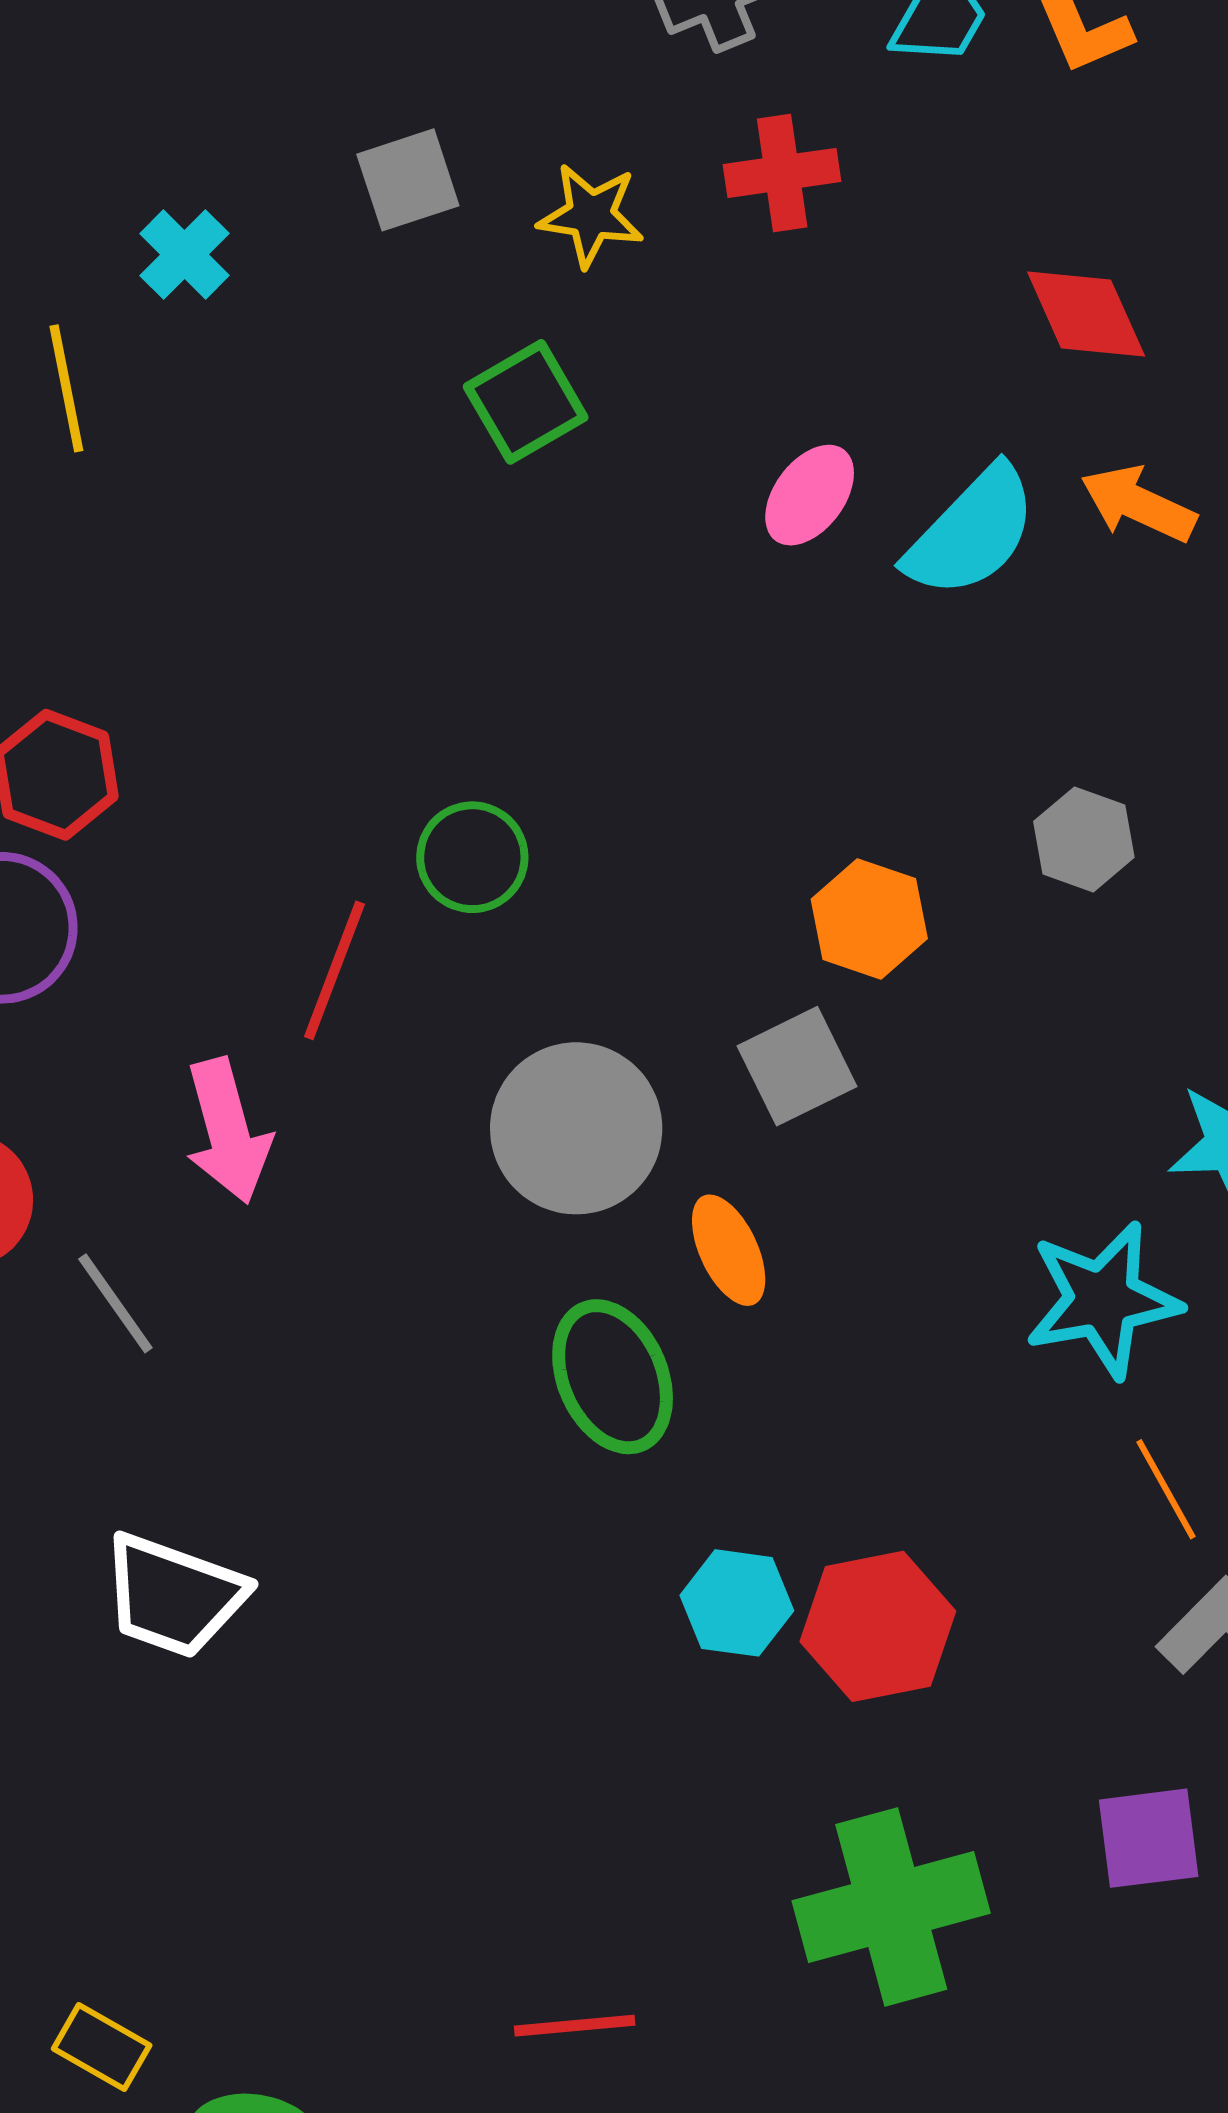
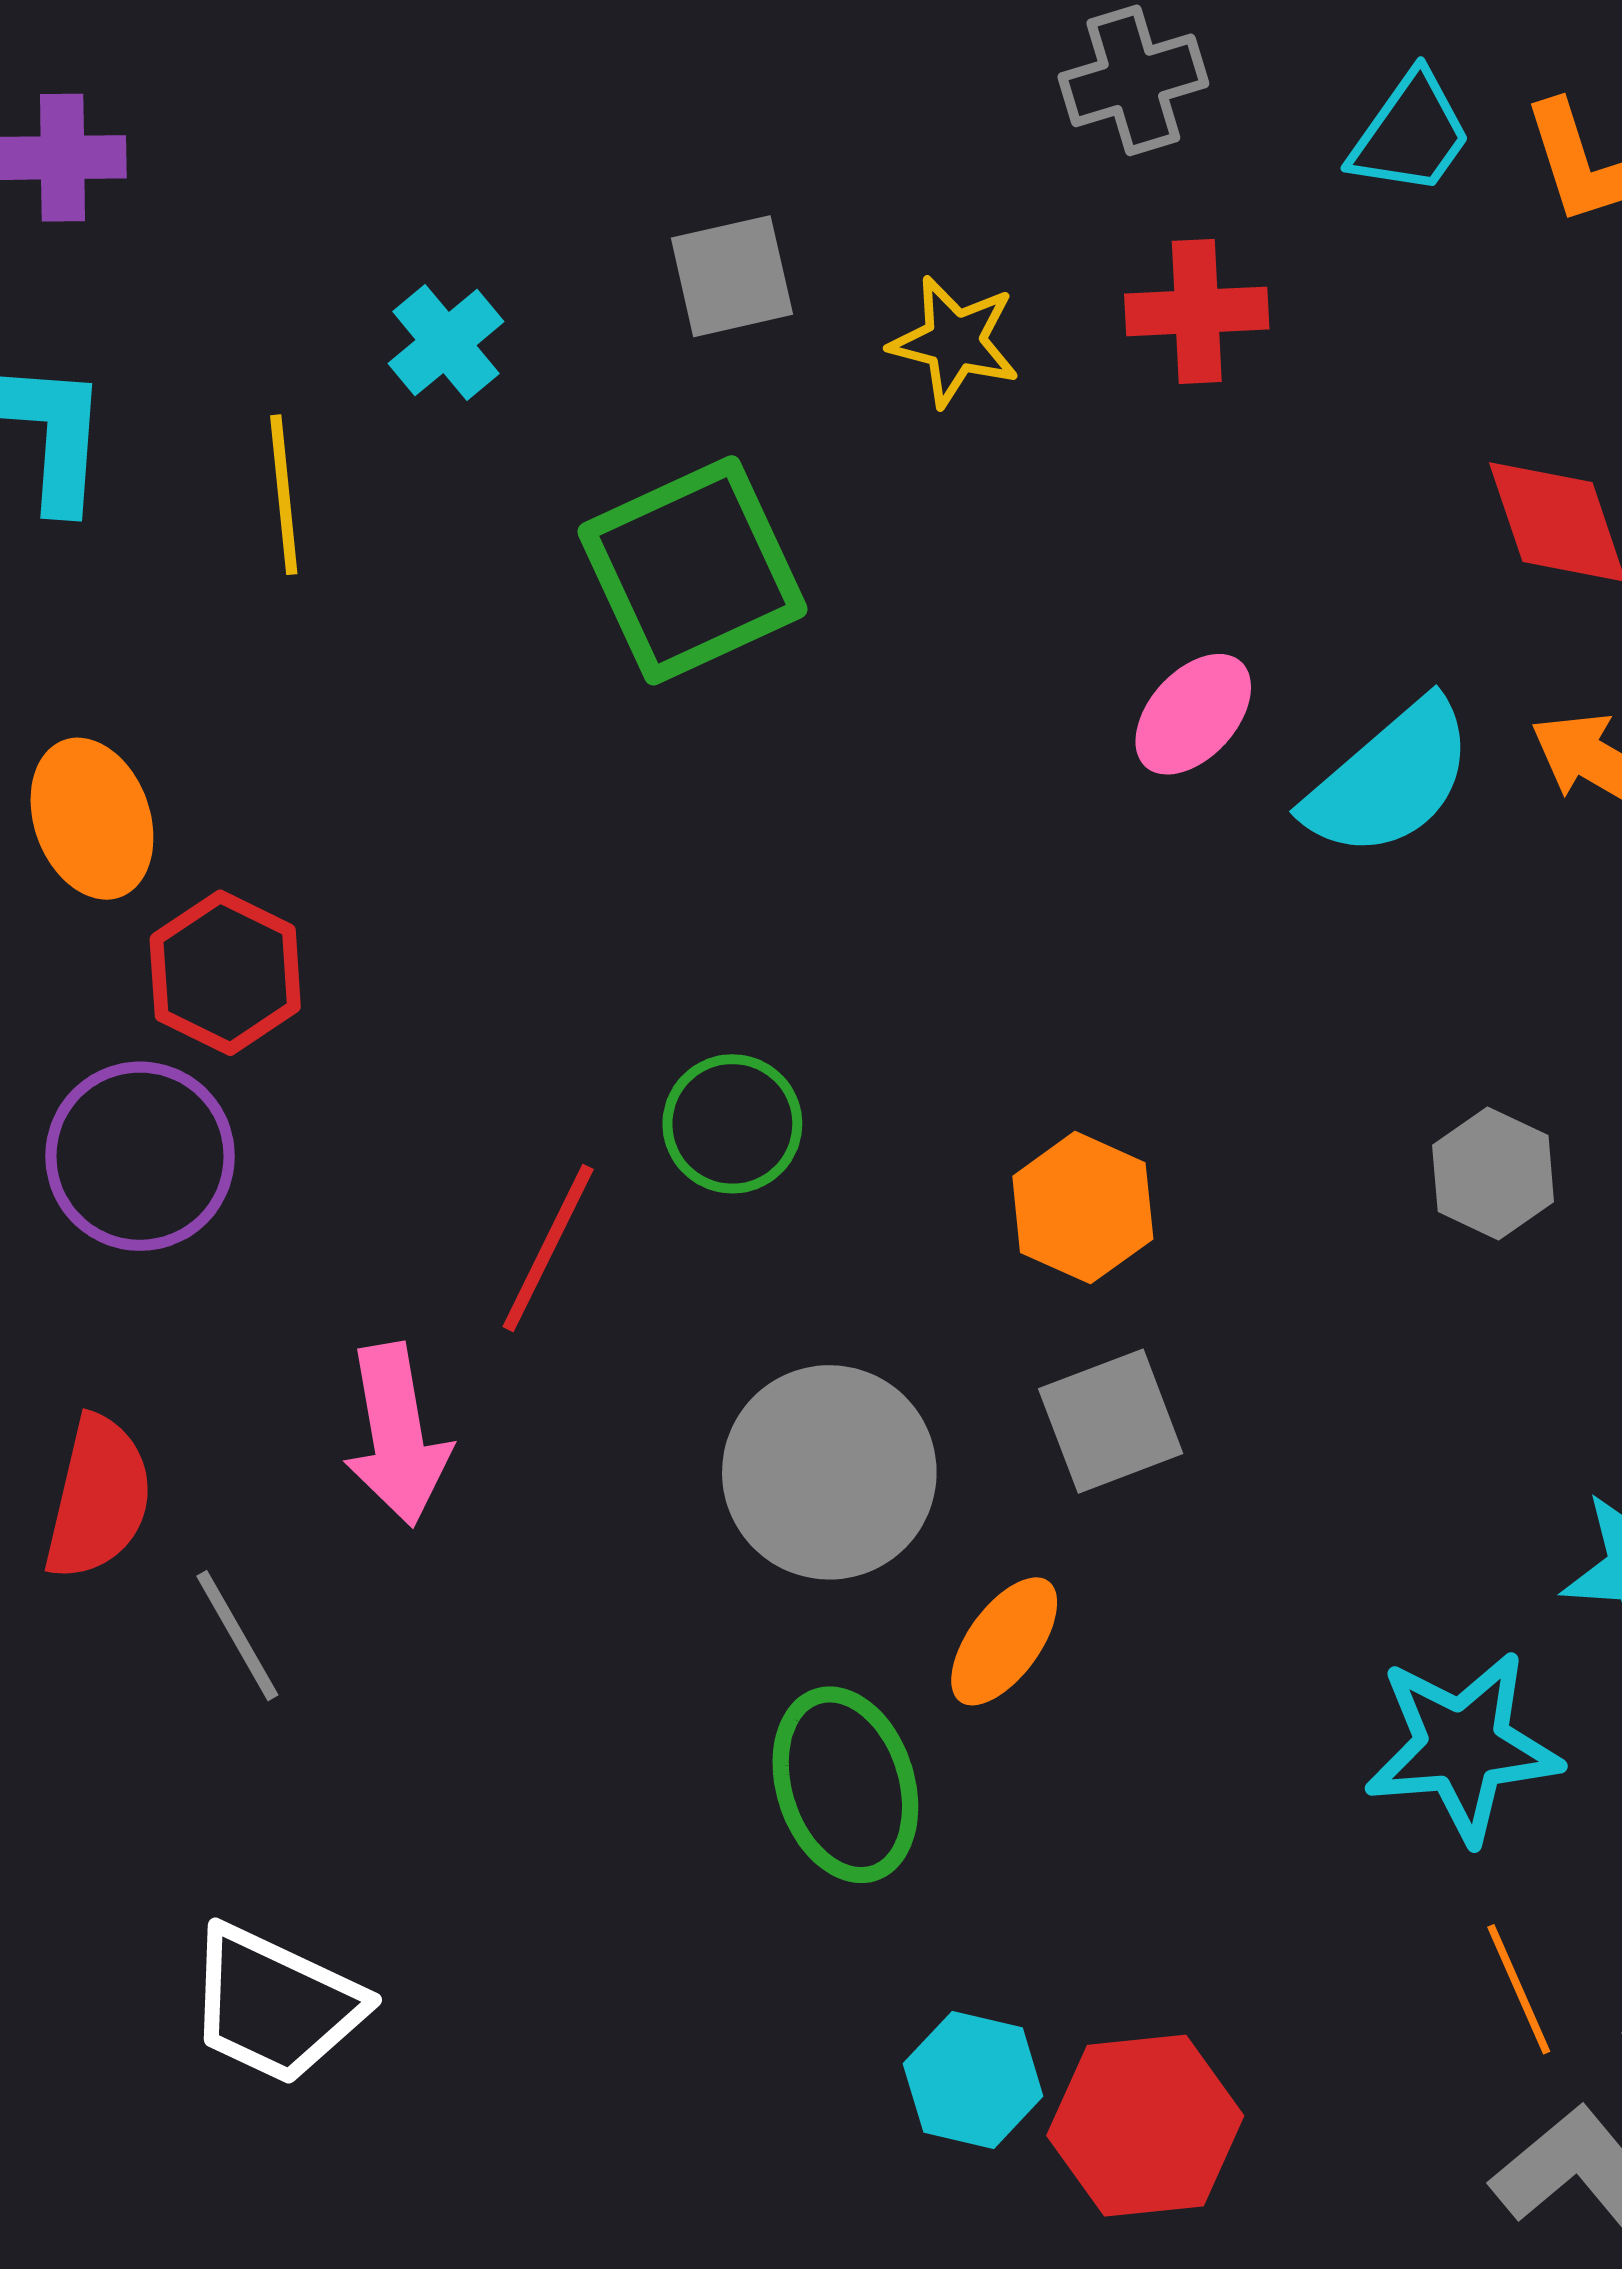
green square: (526, 402) -> (693, 570), moved, size x1.5
orange hexagon: (869, 919) -> (1083, 1208), moved
orange ellipse: (729, 1250) -> (1004, 1641), turned 56

